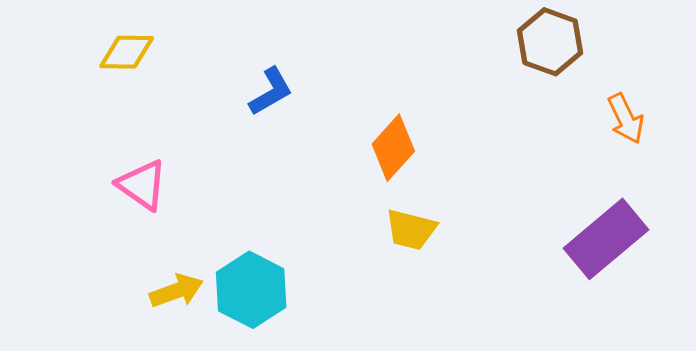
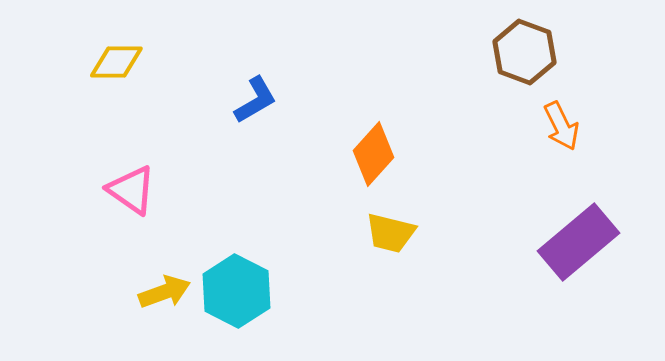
orange arrow: (626, 119) -> (561, 126), moved

